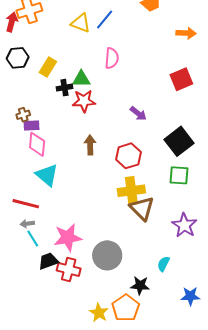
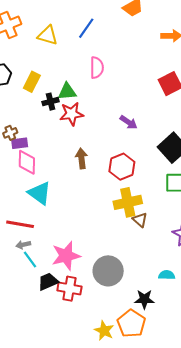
yellow triangle: (81, 23) -> (48, 35), moved
brown triangle: (142, 208) -> (140, 220), size x0.6
cyan semicircle: (163, 264) -> (167, 275), turned 70

